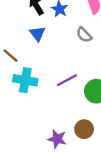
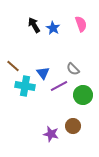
blue triangle: (38, 34) -> (43, 73), moved
gray semicircle: (84, 35) -> (73, 69), moved

